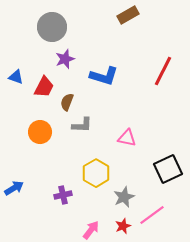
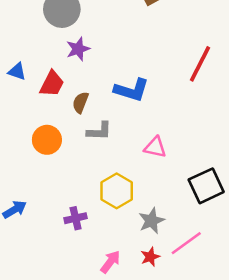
blue L-shape: (104, 76) -> (132, 90), moved

